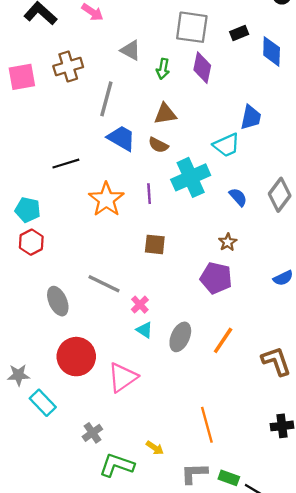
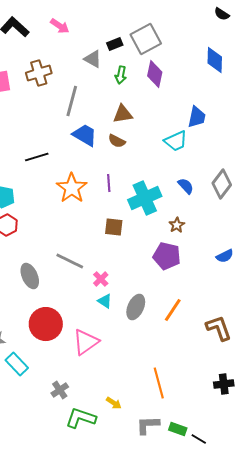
gray square: (192, 27) -> (146, 39), turned -36
black rectangle: (239, 33) -> (115, 44), moved
cyan cross: (191, 177) -> (145, 198), moved

